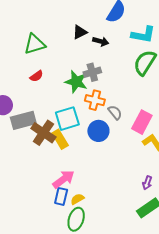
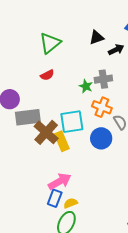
black arrow: (101, 41) -> (116, 50), turned -49
green triangle: (35, 44) -> (50, 43), turned -30
green star: (76, 82) -> (86, 86), size x0.6

